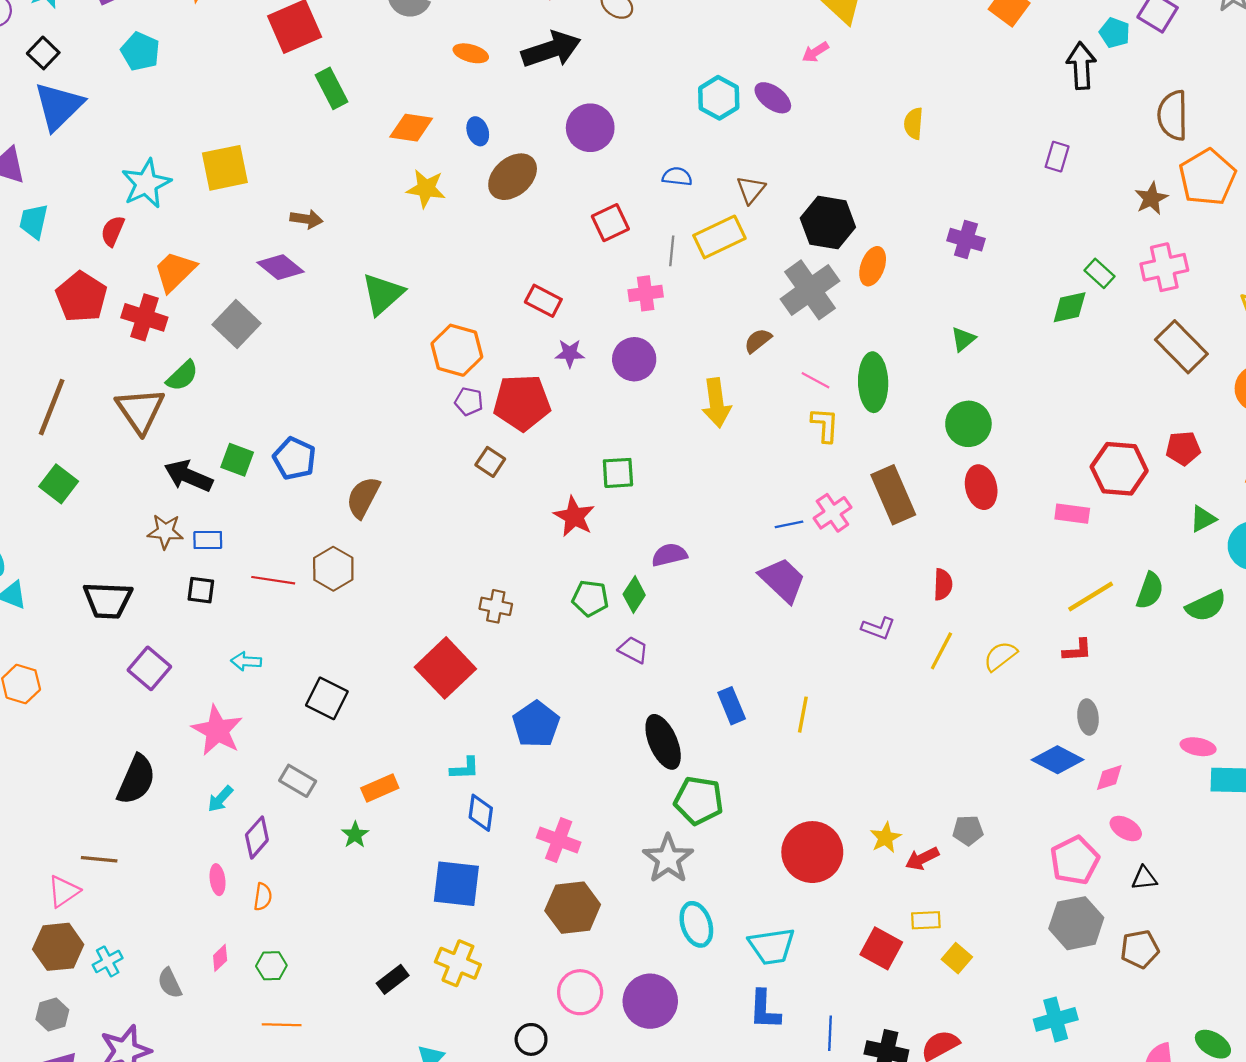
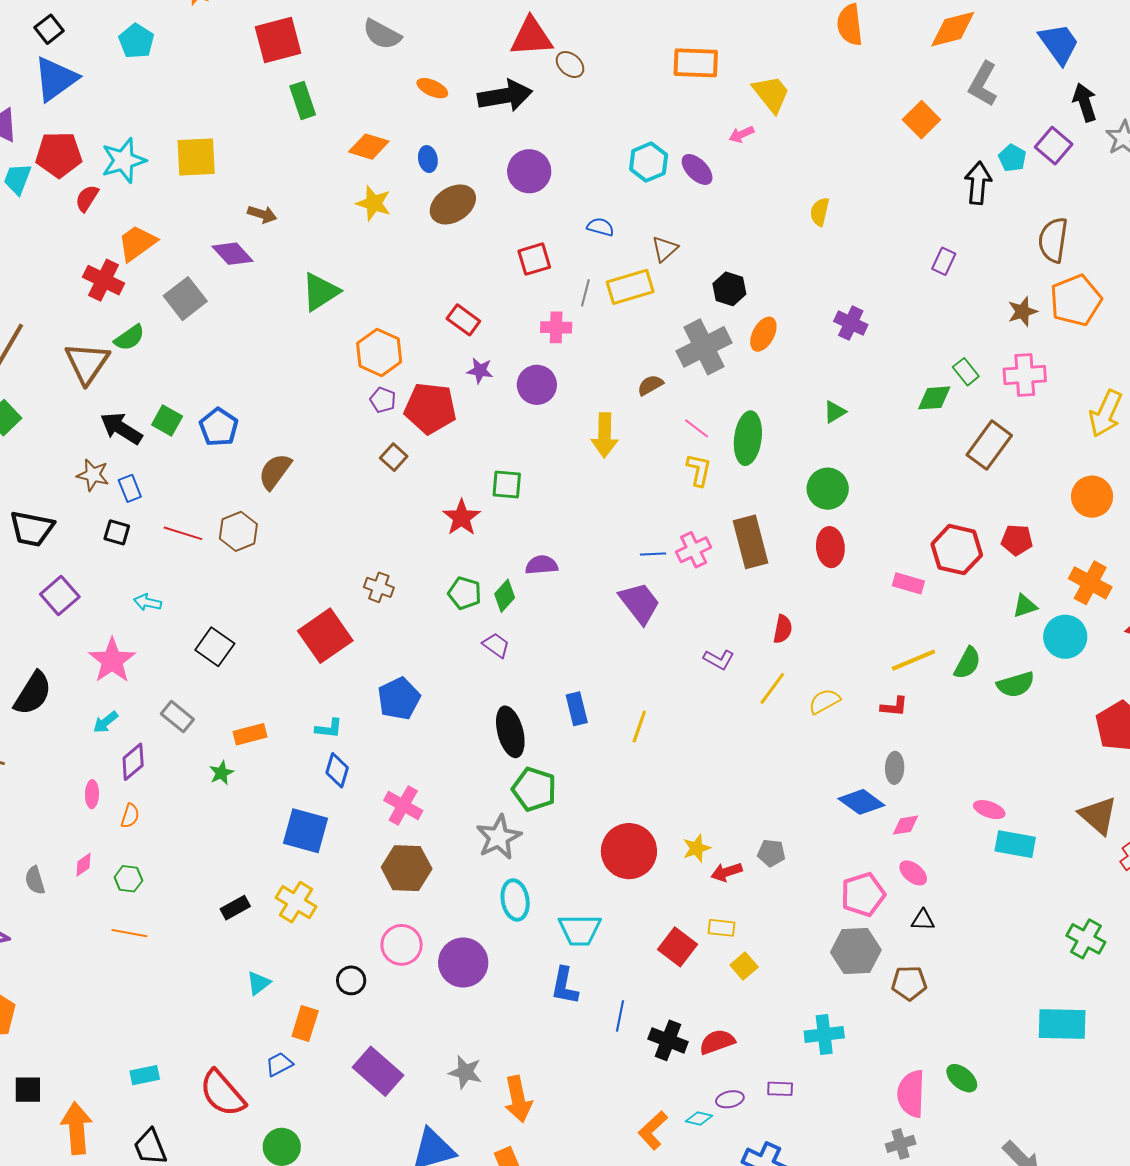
black hexagon: (828, 223) -> (729, 289), size x0.7
red pentagon: (81, 297) -> (59, 155), moved, turned 30
brown rectangle: (1181, 347) -> (989, 445), moved, turned 72
blue rectangle: (208, 540) -> (130, 488), turned 60

